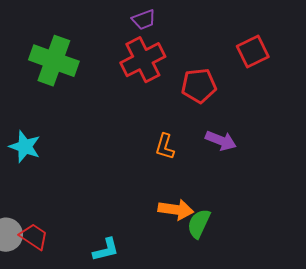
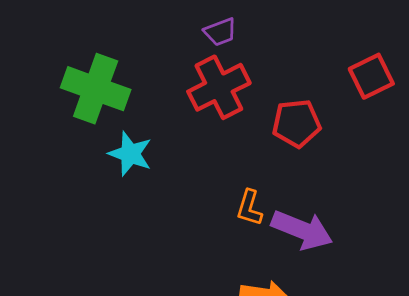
purple arrow: (221, 141) -> (302, 230), moved, size x1.4
cyan star: (25, 147) -> (130, 154), moved

